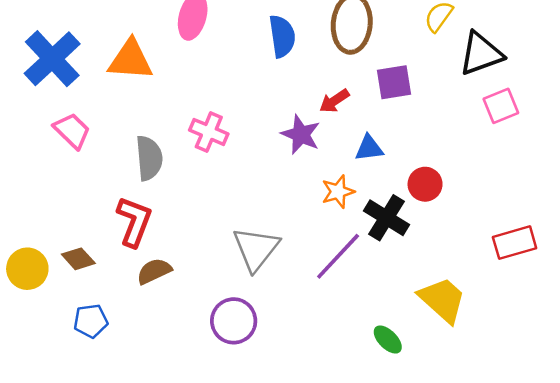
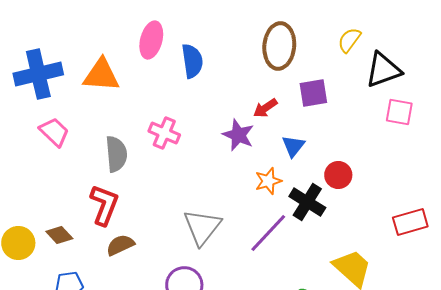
blue semicircle: (282, 36) -> (192, 61), moved
blue cross: (52, 59) -> (38, 74), turned 30
pink square: (501, 106) -> (399, 112), turned 32
blue triangle: (369, 148) -> (293, 146), turned -45

